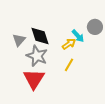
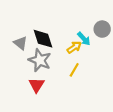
gray triangle: (19, 40) -> (20, 43), turned -32
red triangle: (34, 79) -> (37, 85), size x0.7

